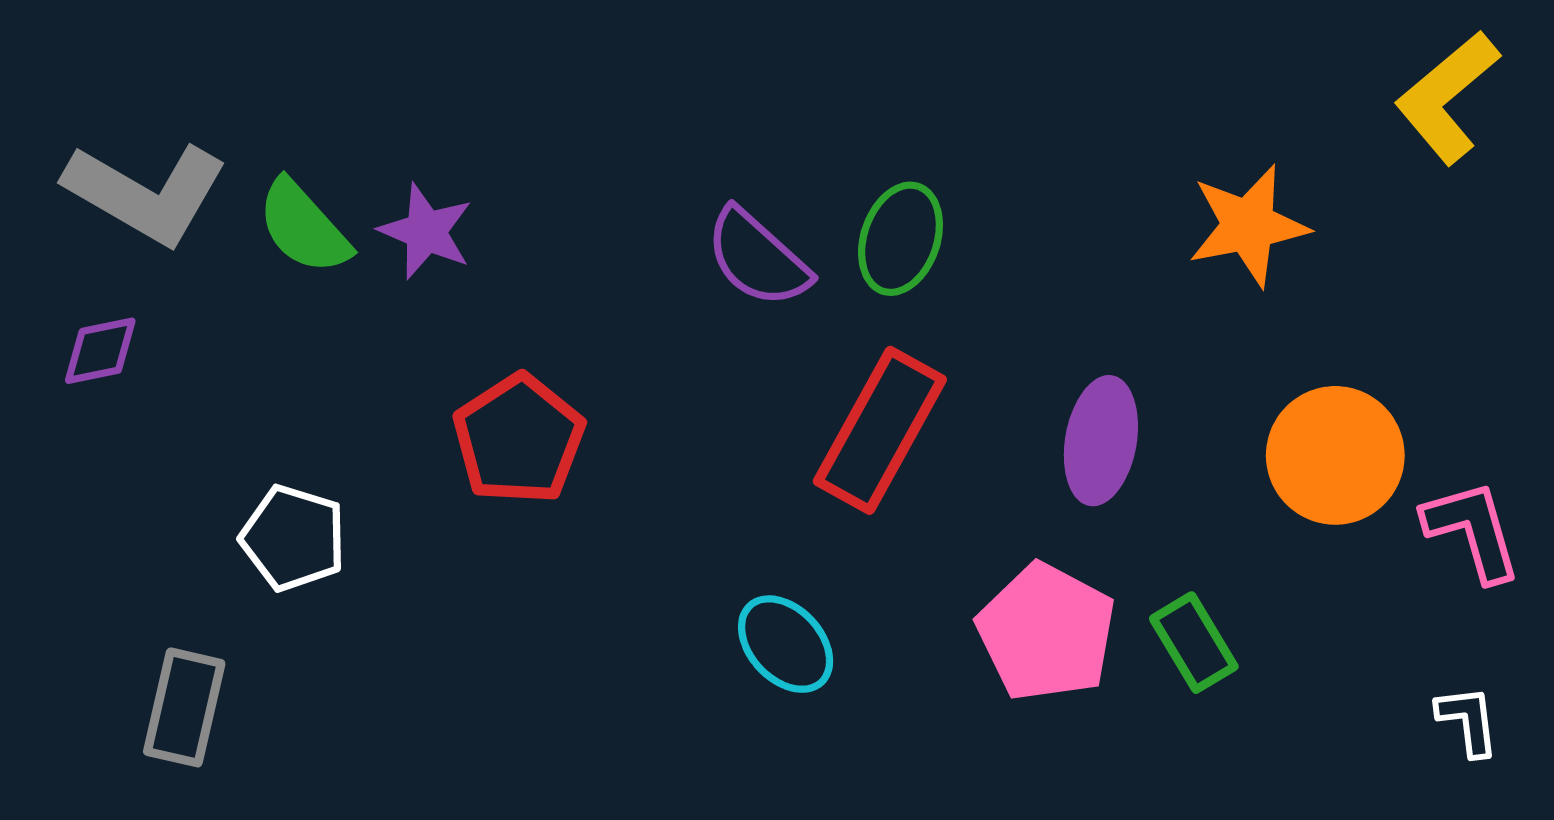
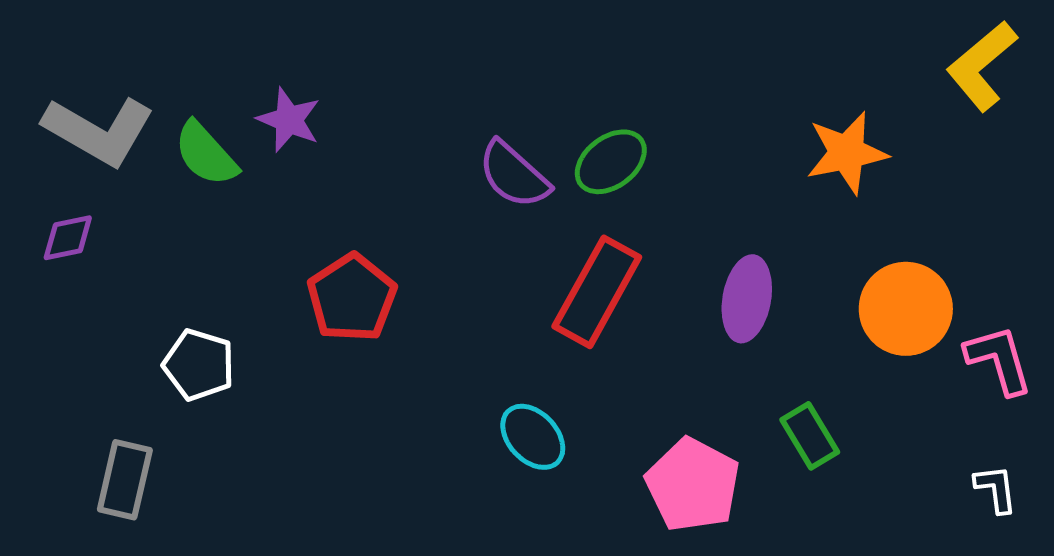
purple star: (426, 231) -> (289, 120), moved
green ellipse: (900, 239) -> (611, 162), turned 34
pink pentagon: (1046, 632) -> (693, 485), moved

